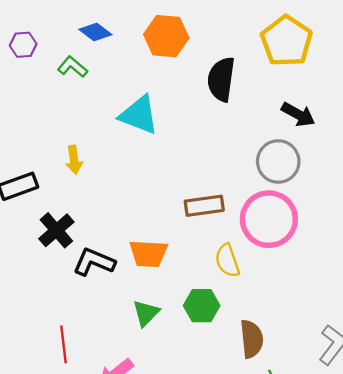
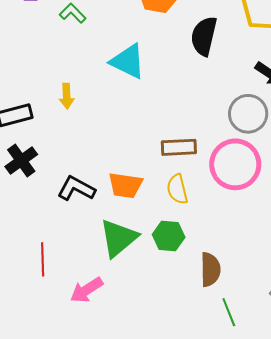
black cross: (56, 230) -> (21, 160), moved
yellow semicircle: (227, 261) -> (177, 189), moved
green triangle: (146, 313) -> (118, 238), size x1.6

